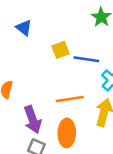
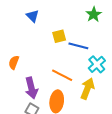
orange line: (70, 99) -> (62, 75), turned 30

